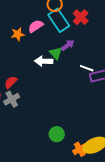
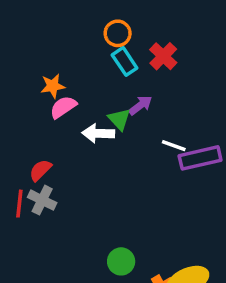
cyan rectangle: (59, 20) -> (125, 61), size x0.7
pink semicircle: (36, 26) -> (63, 107), moved
gray cross: (12, 99) -> (42, 200), turned -35

